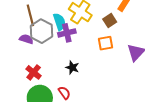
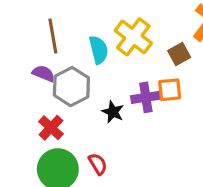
gray hexagon: (41, 31) -> (71, 87), moved
purple cross: (67, 33) -> (146, 97), moved
black star: (72, 68) -> (113, 112), moved

